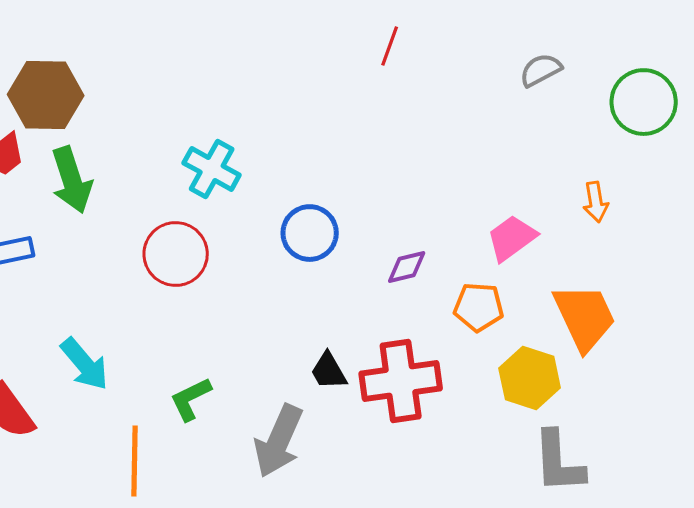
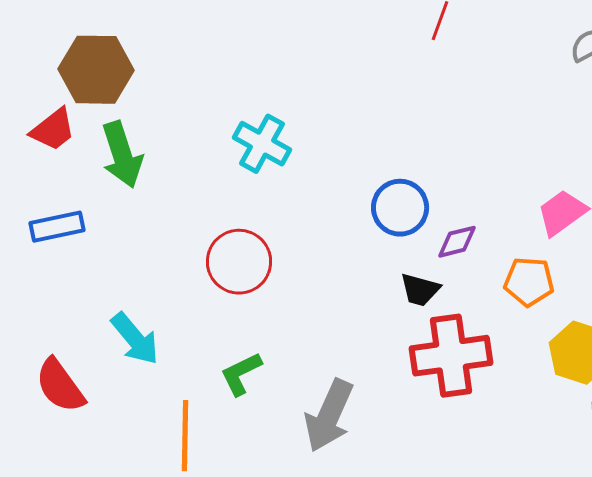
blue circle: (310, 233) -> (400, 208), moved
red circle: (176, 254) -> (239, 262), moved
black trapezoid: (329, 371) -> (420, 290), moved, turned -45

